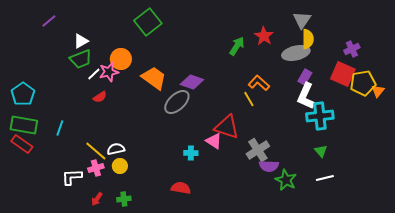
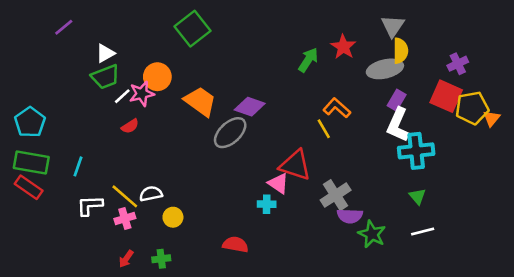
cyan cross: (191, 153) -> (267, 204), moved
yellow circle: (120, 166) -> (173, 217), moved
white L-shape: (72, 177) -> (90, 205), moved

